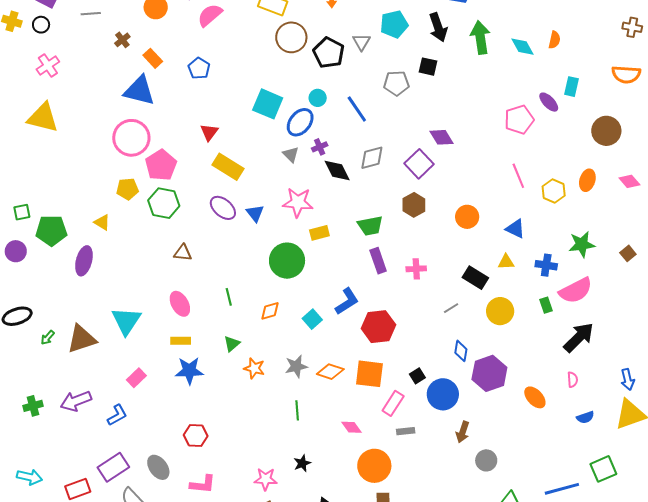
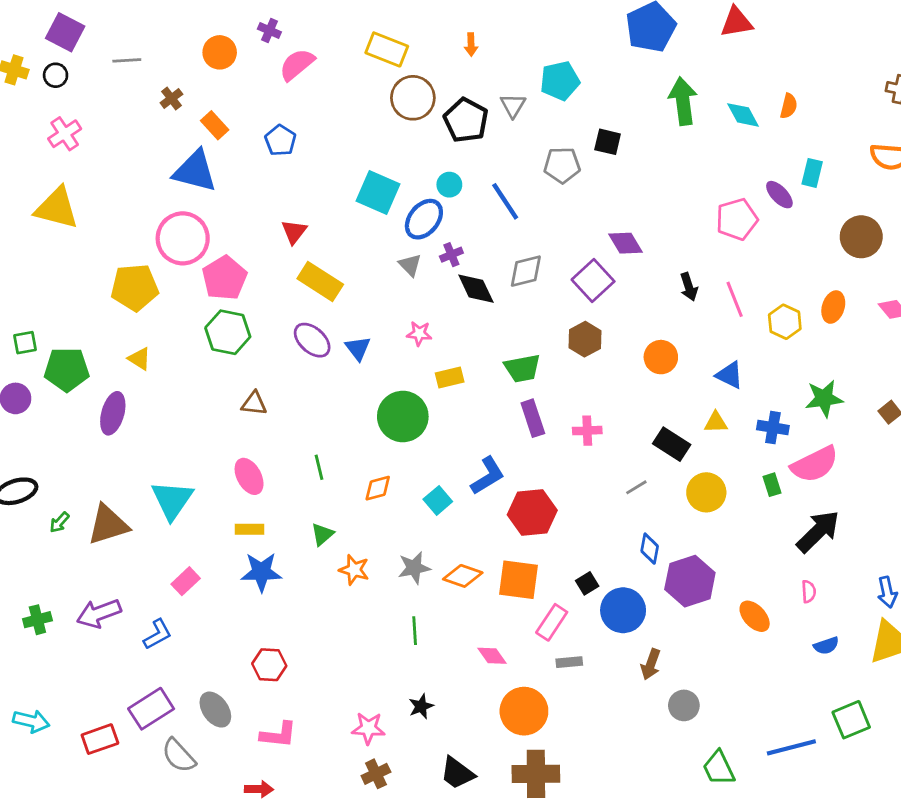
black arrow: (438, 27) -> (689, 287), moved, size x0.7
yellow pentagon: (127, 189) -> (135, 287), moved, size x1.5
pink star: (298, 202) -> (419, 333), size x0.6

